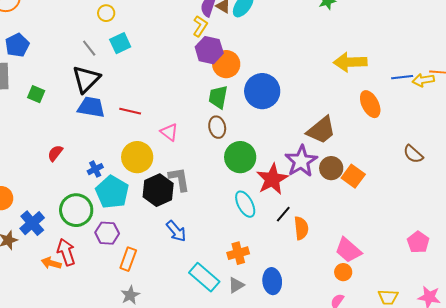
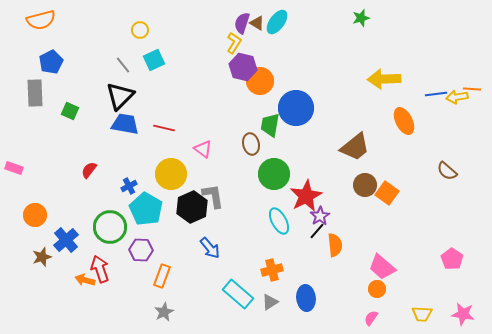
green trapezoid: (218, 97) -> (270, 125), moved
purple star: (301, 161) -> (320, 216), moved, size x0.6

